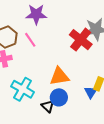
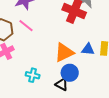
cyan cross: (23, 89) -> (33, 75), size x0.6
blue triangle: (91, 92) -> (88, 49), moved, turned -40

